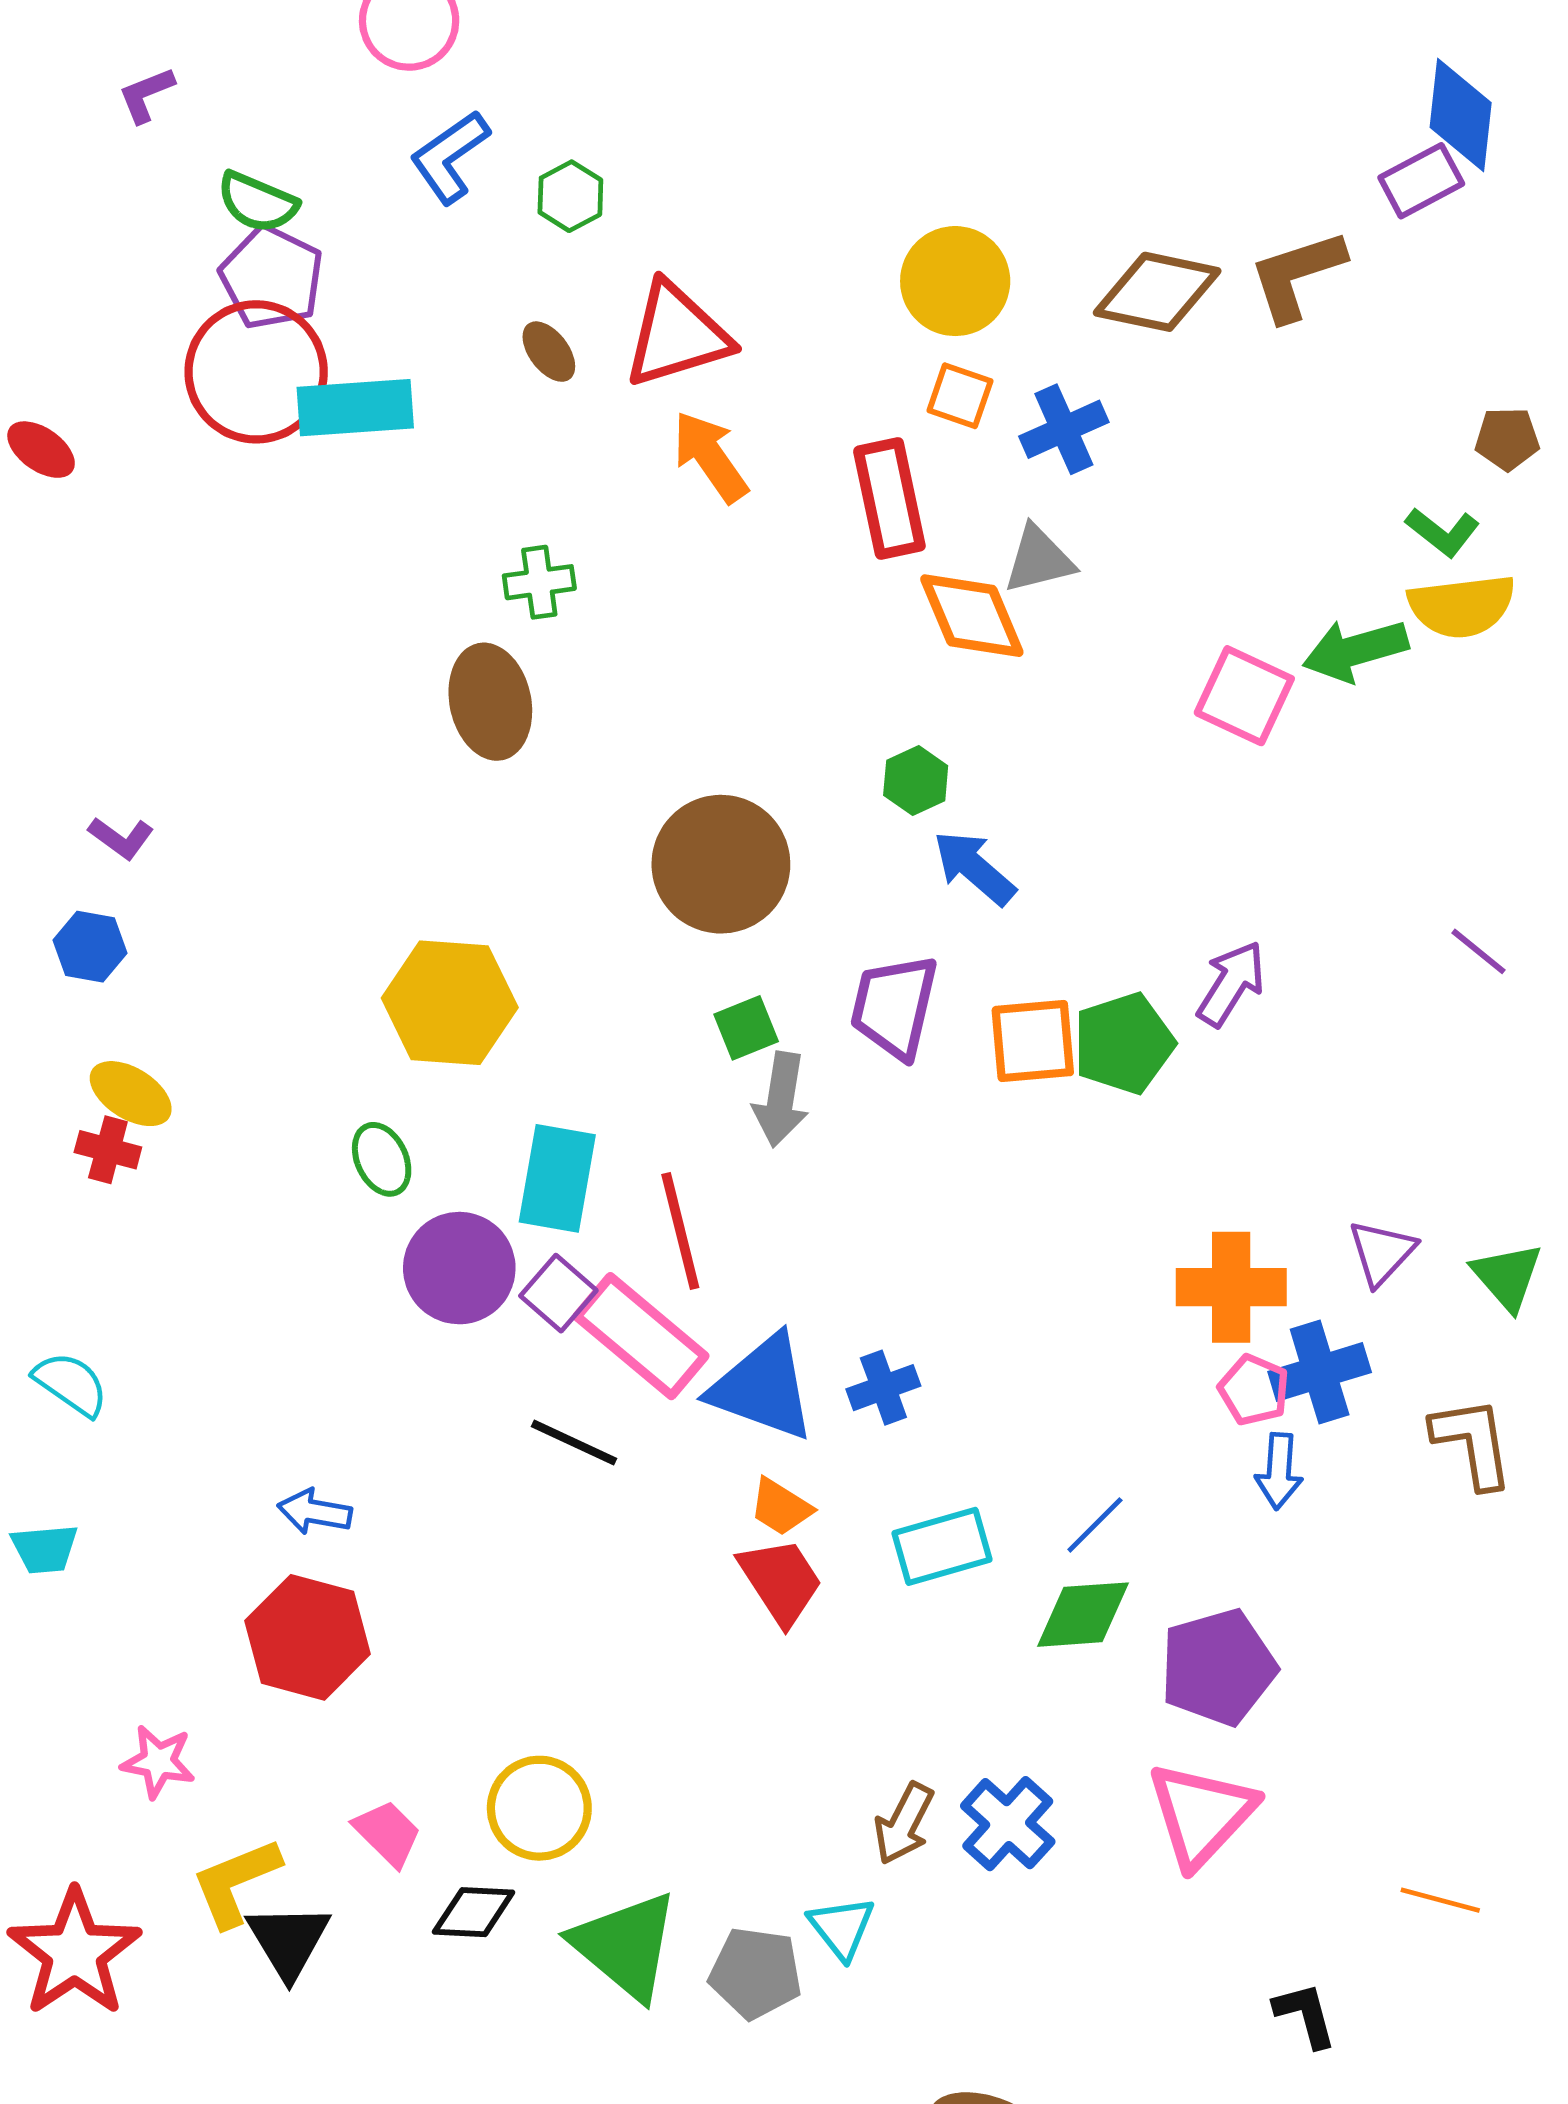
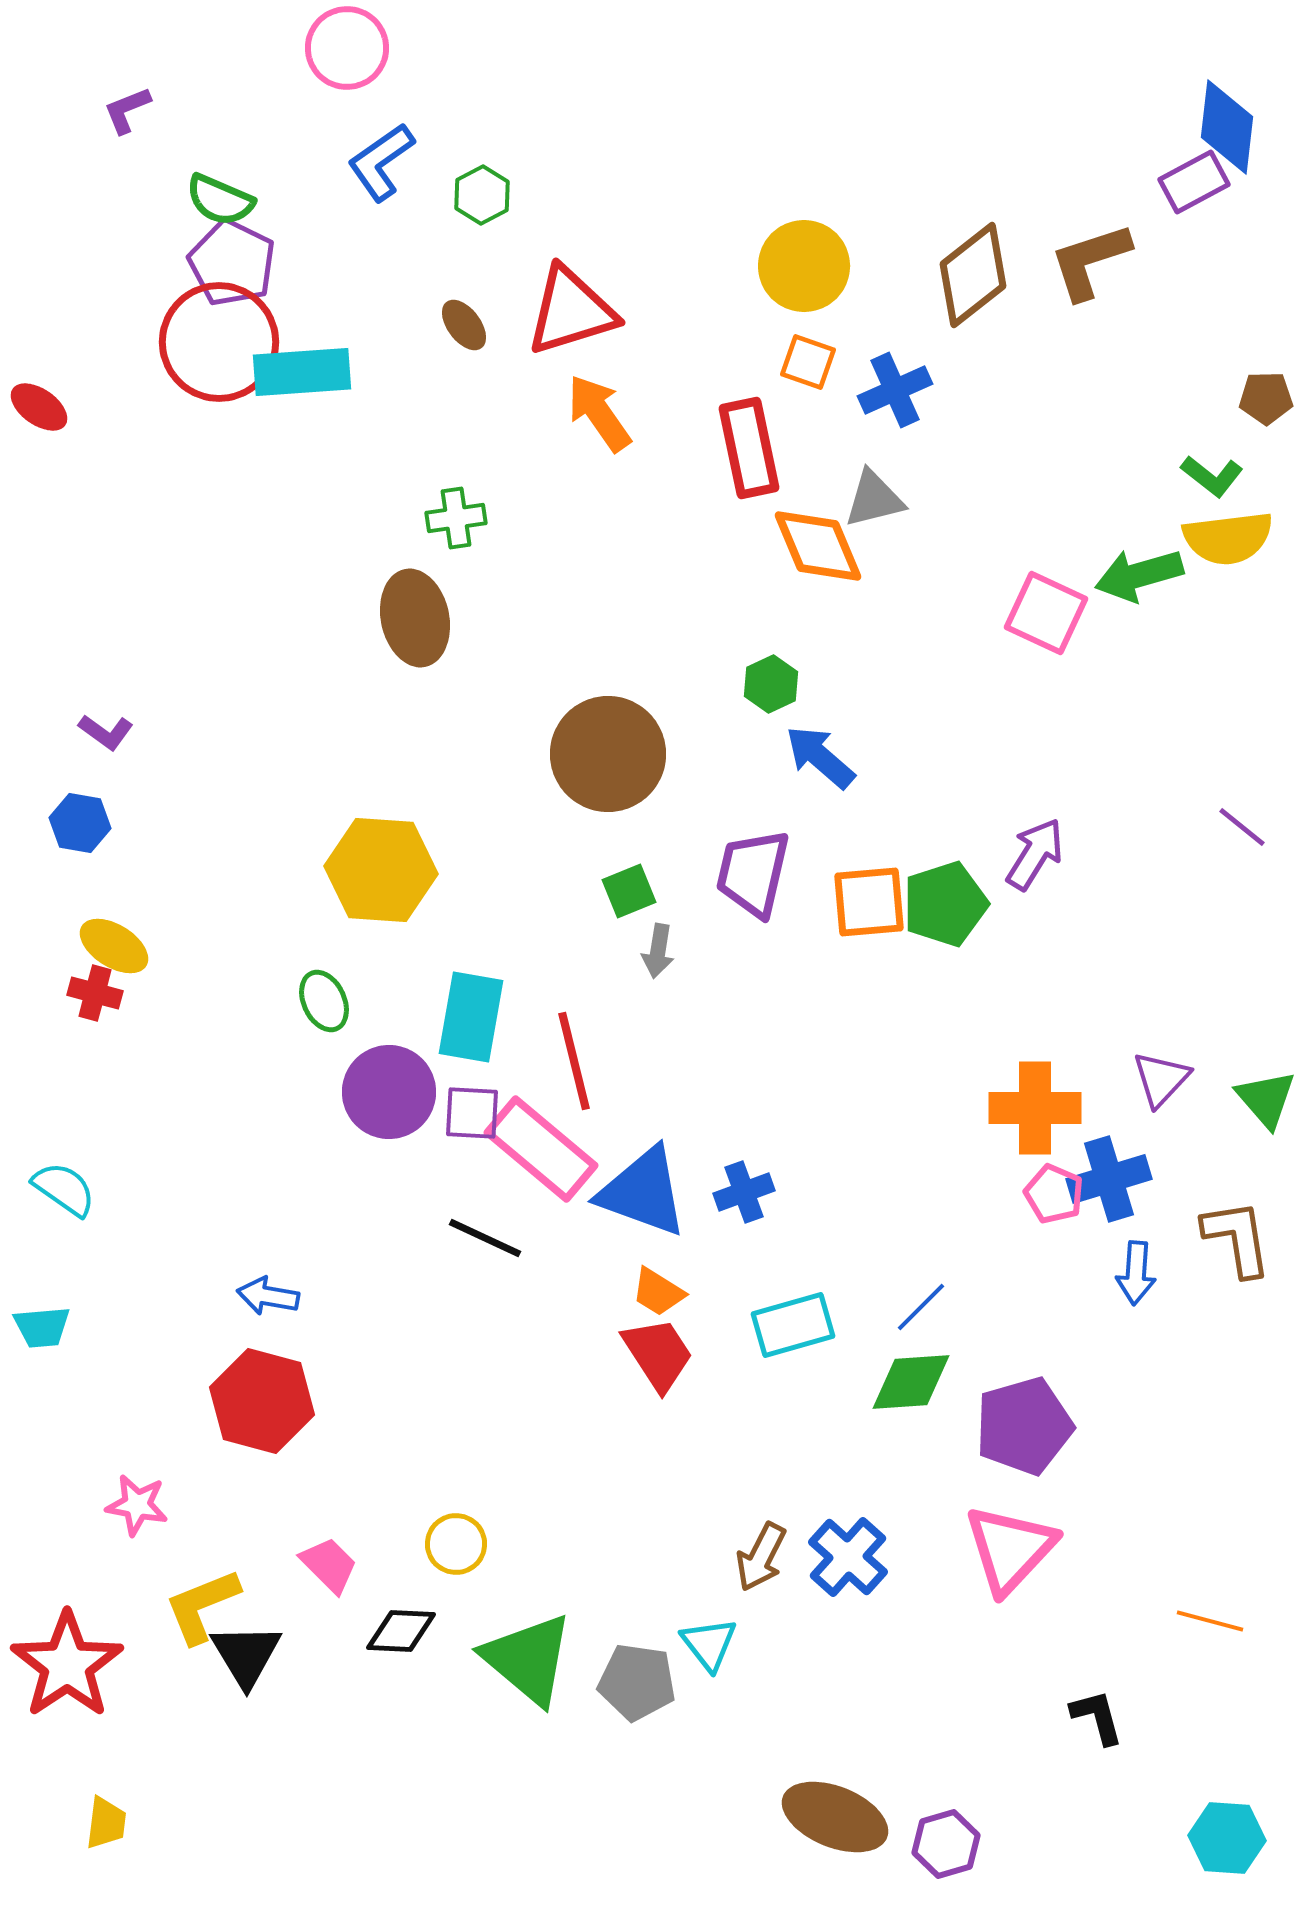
brown diamond: (1157, 292) -> (973, 275), turned -50
gray arrow: (781, 1100) -> (658, 951), size x0.7
purple square: (558, 1293) -> (472, 1113), turned -38
blue arrow: (1279, 1471) -> (1136, 1273), moved
yellow circle: (539, 1808) -> (456, 1544), size x0.7

